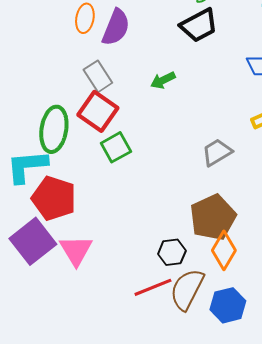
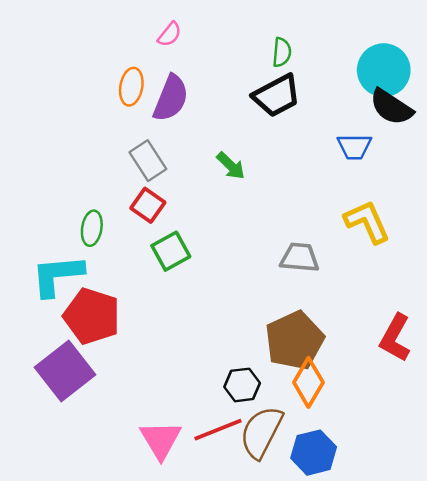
green arrow: (163, 80) -> (231, 166), turned -110
red square: (98, 111) -> (148, 205), size x0.7
green ellipse: (54, 129) -> (92, 228), size x0.6
gray trapezoid: (217, 152) -> (300, 258), turned 36
pink triangle: (76, 250) -> (161, 440), moved

